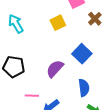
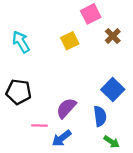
blue square: (82, 54) -> (113, 89), moved
purple semicircle: (55, 69) -> (66, 108), moved

